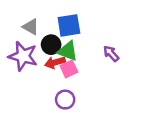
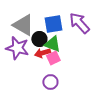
gray triangle: (31, 27) -> (23, 25), size x1.6
purple arrow: (111, 54) -> (79, 23), moved, size x1.6

